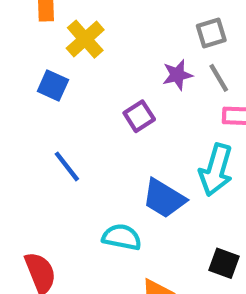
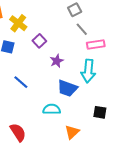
purple star: (177, 75) -> (57, 61), moved
purple square: (139, 116) -> (39, 41), moved

